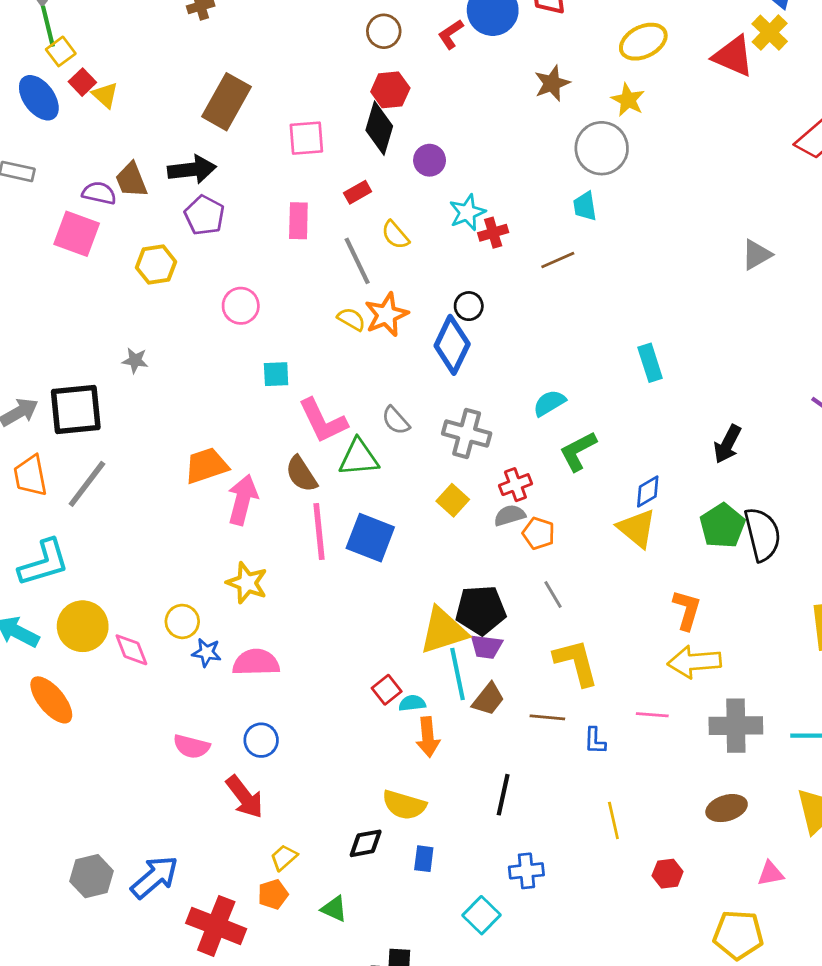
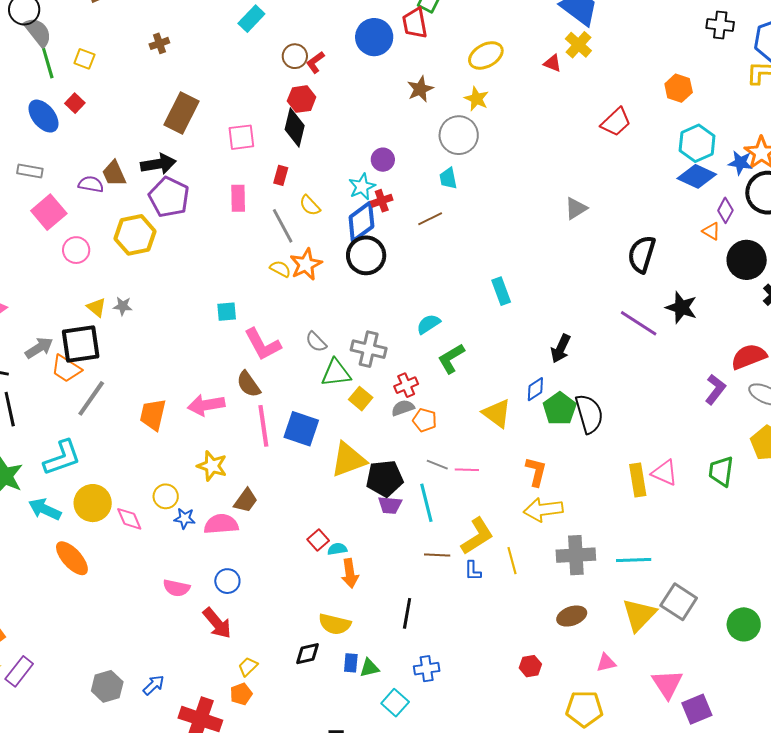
red L-shape: (451, 34) -> (315, 62), moved
yellow square: (61, 51) -> (84, 59), moved, turned -30
red triangle: (733, 56) -> (552, 63), size x0.6
yellow triangle: (105, 95) -> (96, 307), moved
purple circle: (430, 160) -> (383, 160), moved
red rectangle: (358, 192) -> (281, 175), turned -42
purple pentagon: (204, 215) -> (169, 197), size x1.4
pink square: (77, 234) -> (49, 212), moved, turned 32
yellow hexagon: (156, 265) -> (135, 235), size x1.4
pink circle: (241, 306) -> (76, 250), moved
black circle: (469, 306) -> (366, 255), size x1.8
blue diamond: (452, 345) -> (361, 222), moved, turned 30
green triangle: (359, 458) -> (336, 373), moved
orange trapezoid: (206, 466) -> (153, 415), moved, turned -56
orange trapezoid: (30, 476) -> (66, 369), moved, turned -44
blue diamond: (648, 492) -> (535, 389), moved
pink arrow: (243, 500) -> (206, 405), turned -111
gray line: (553, 595) -> (437, 465), turned -35
yellow triangle: (443, 631) -> (348, 460), moved
yellow L-shape: (576, 662) -> (477, 536), moved, turned 75
cyan line: (458, 674) -> (426, 503), moved
brown trapezoid: (488, 699) -> (246, 500), moved
pink line: (652, 715) -> (467, 470), moved
yellow line: (613, 820) -> (512, 561), moved
blue arrow: (155, 877) -> (154, 685), size x0.6
green triangle: (334, 909) -> (369, 668), moved, turned -35

